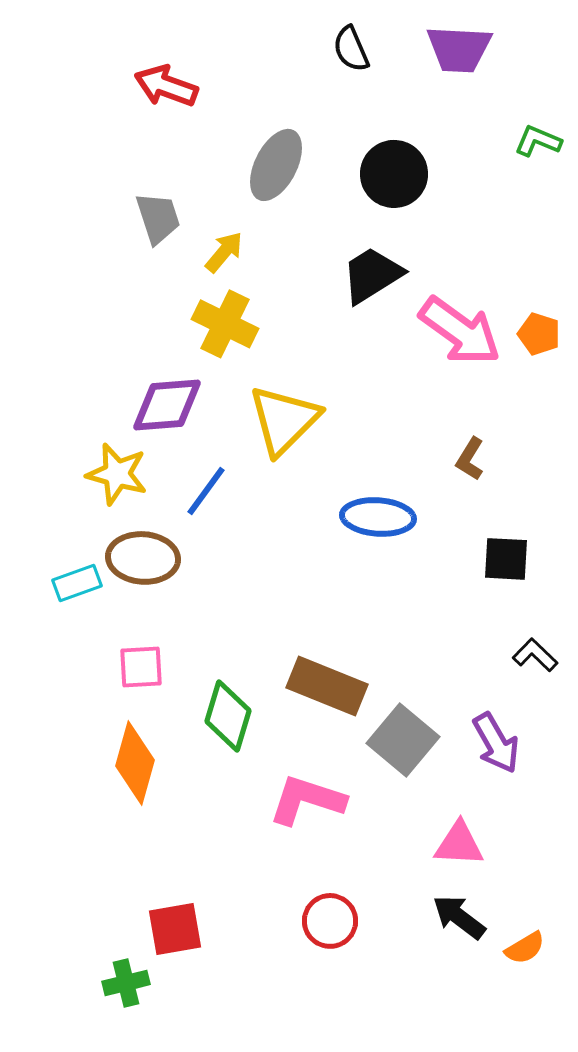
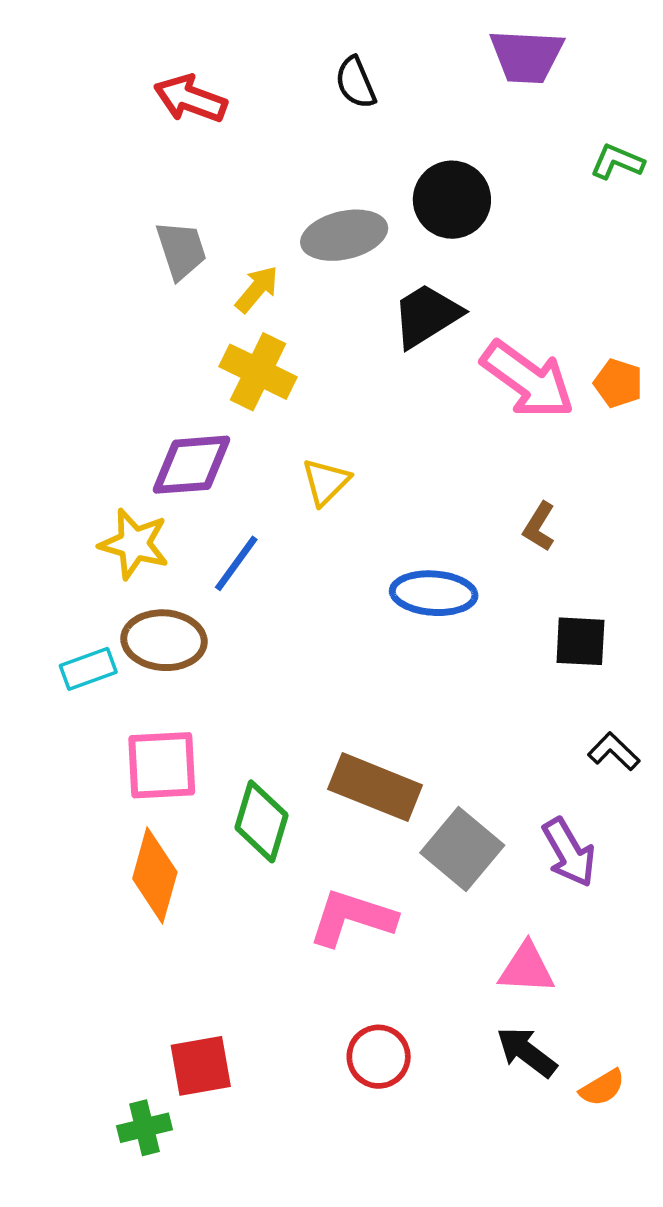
black semicircle: (351, 49) -> (356, 83), moved
gray ellipse: (276, 165) -> (344, 235), moved, turned 50
yellow triangle: (284, 420) -> (326, 482), size x0.6
pink square: (141, 667) -> (162, 765), size x1.4

